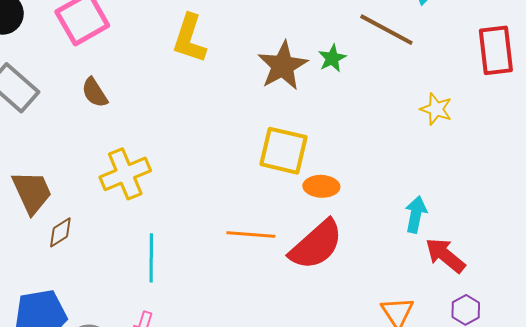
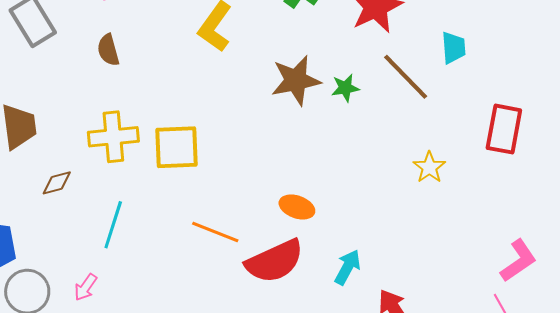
yellow square: (284, 151) -> (177, 147), moved, turned -33
cyan arrow: (416, 214) -> (347, 267), moved
brown diamond: (60, 232) -> (57, 183), moved

